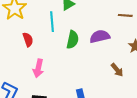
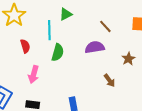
brown line: (125, 15) -> (105, 26), moved, turned 40
green semicircle: (73, 40) -> (58, 52), moved

